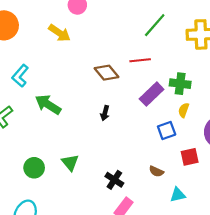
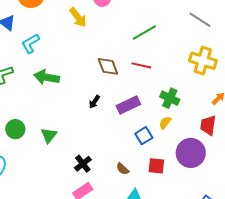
green line: (155, 25) -> (144, 33), moved
purple rectangle: (152, 94) -> (128, 105), moved
green arrow: (48, 105) -> (47, 77), turned -40
blue square: (167, 131) -> (144, 136), turned -30

